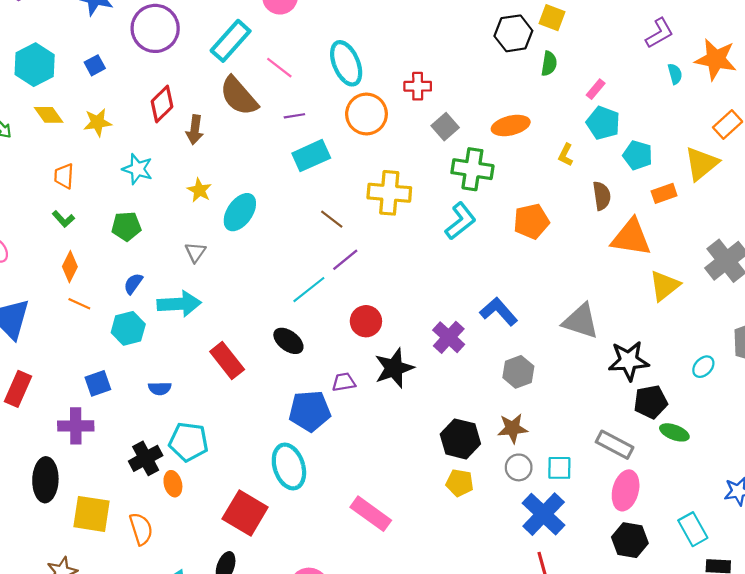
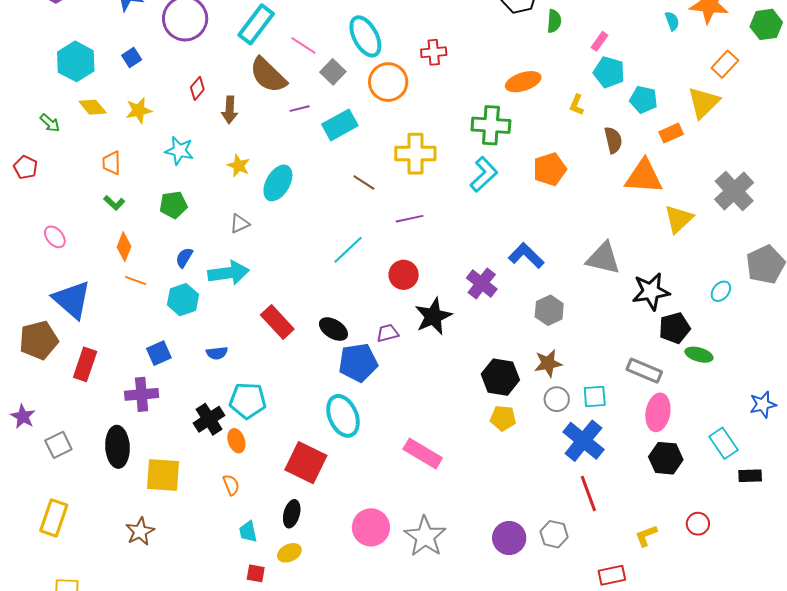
red diamond: (162, 104) -> (197, 88), size x0.7
purple line: (294, 116) -> (300, 109), moved
gray square: (445, 127) -> (333, 72), moved
gray triangle: (195, 252) -> (240, 224), turned 35
purple line: (345, 260) -> (410, 219), moved, turned 32
black ellipse: (288, 341) -> (333, 329), moved
orange semicircle: (141, 529) -> (231, 485), moved, size x0.7

